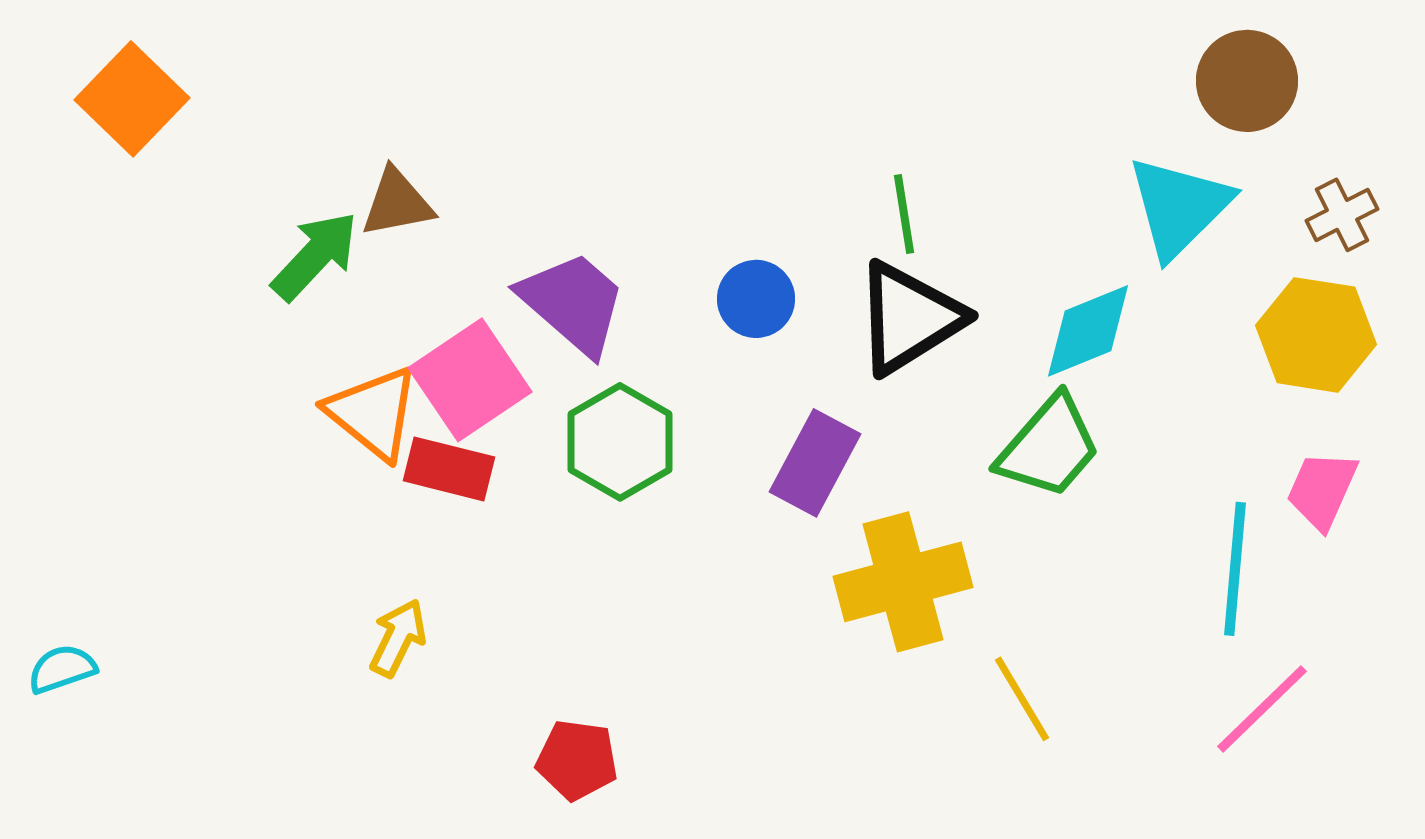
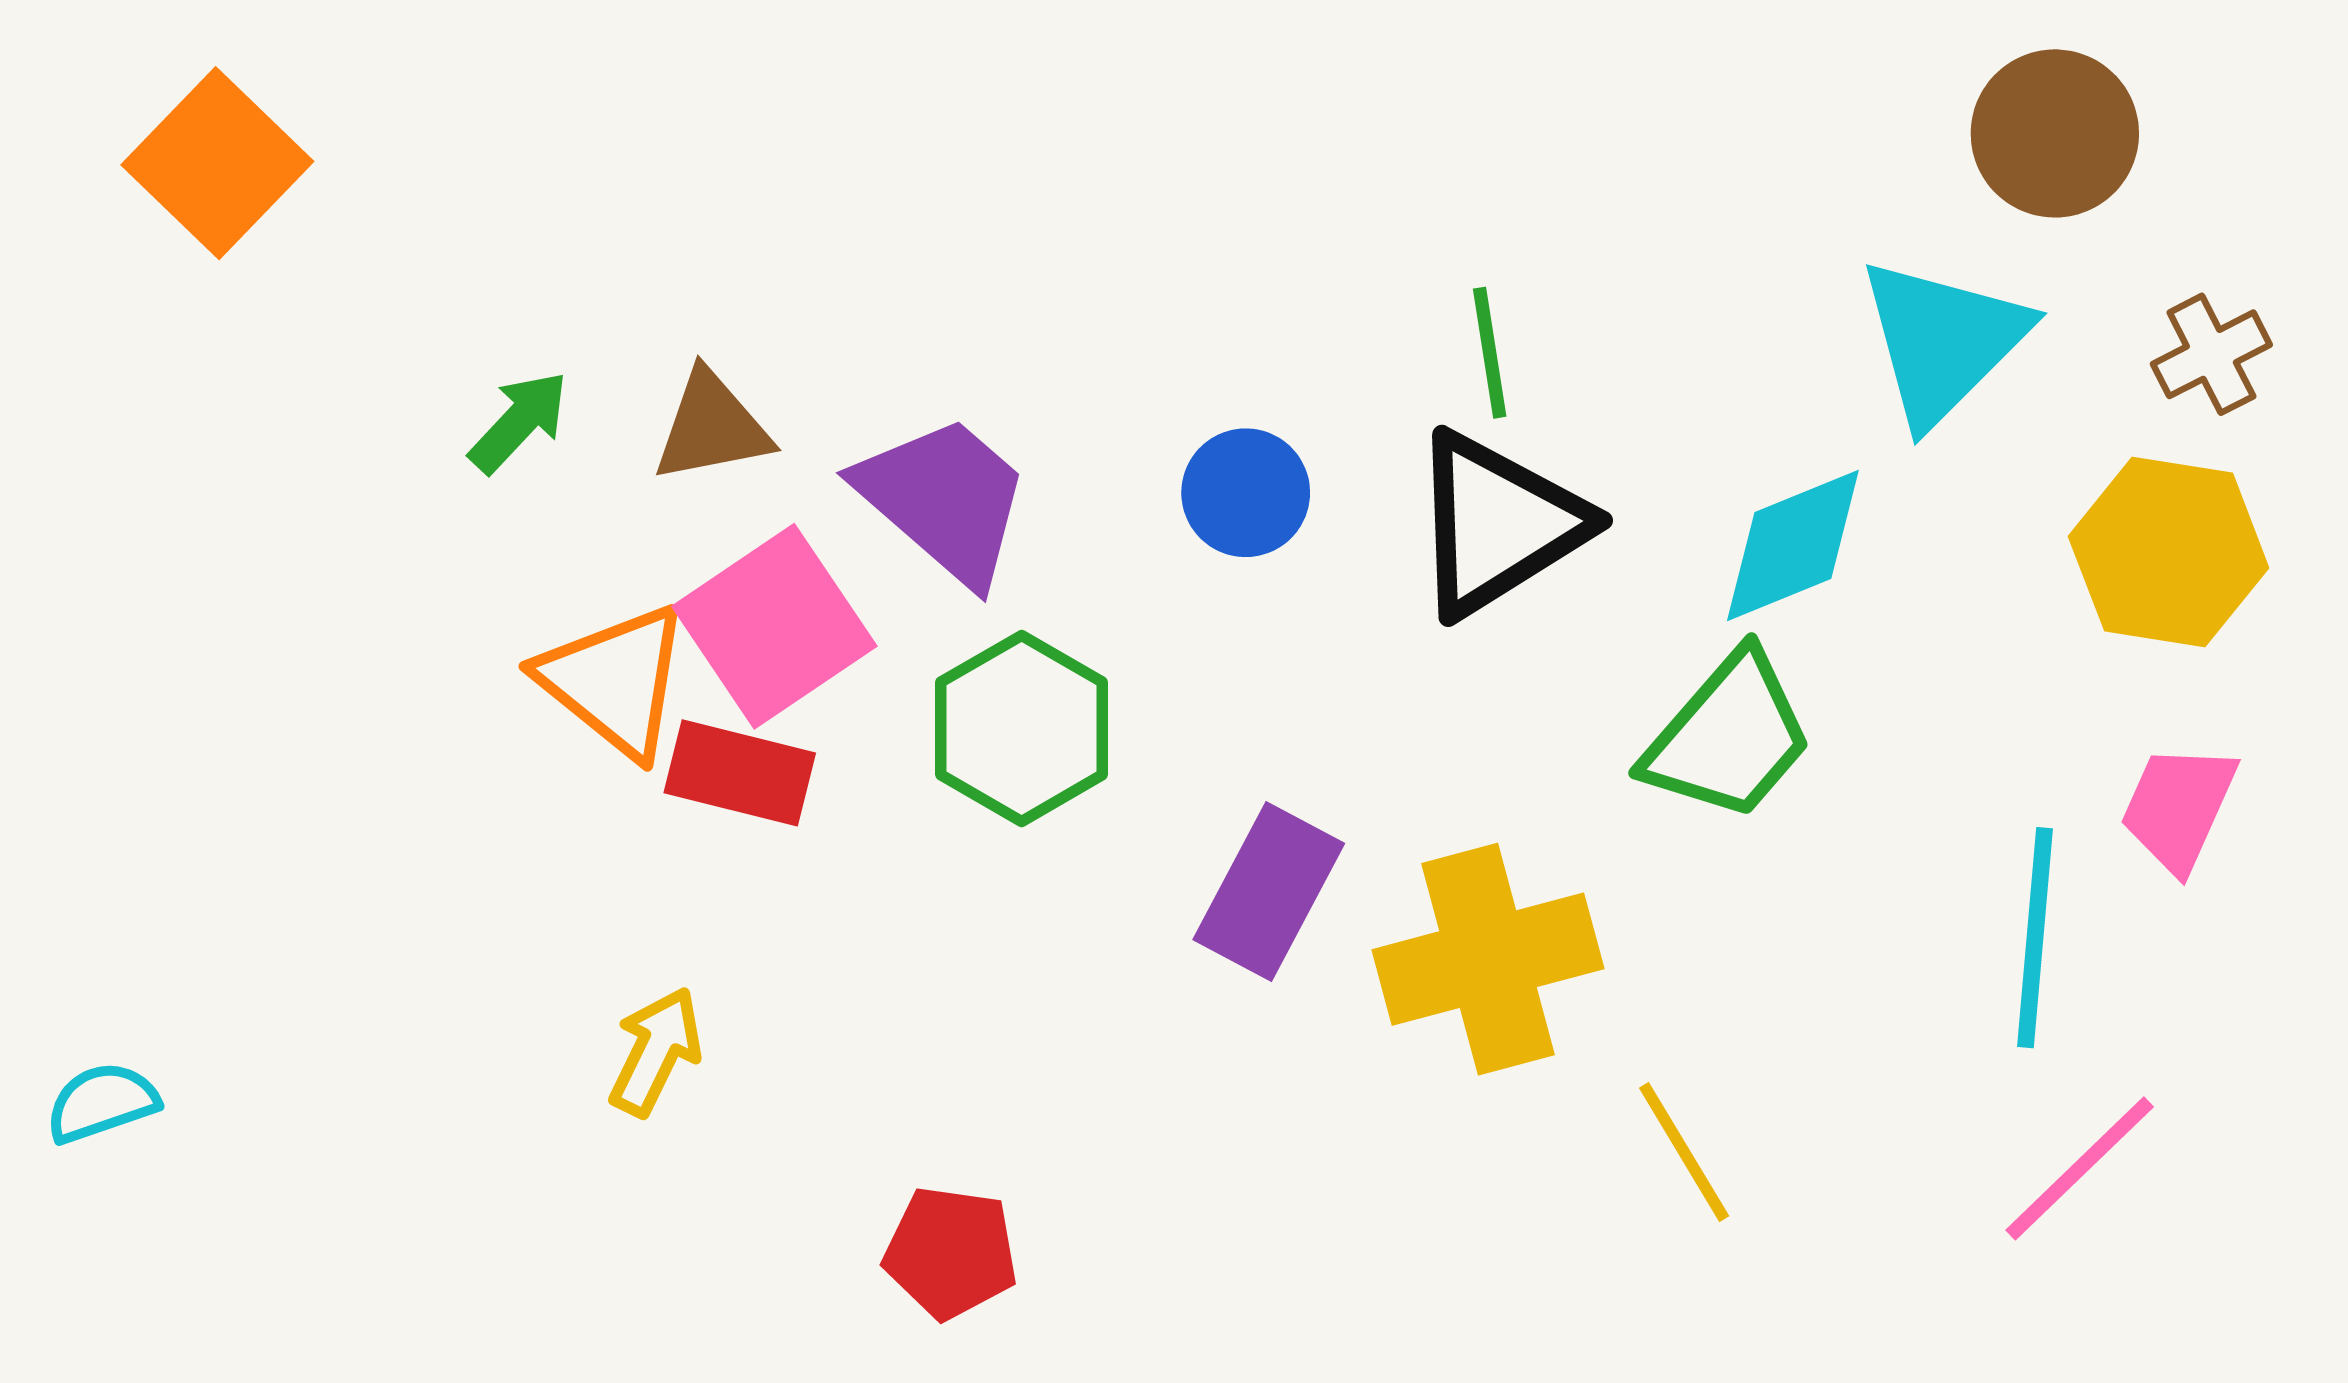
brown triangle: (397, 203) -> (712, 427), moved
green arrow: (315, 256) -> (519, 422), size x0.7
purple rectangle: (815, 463) -> (1269, 892), moved

